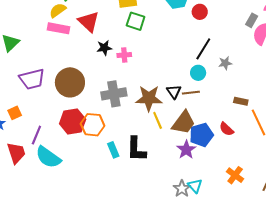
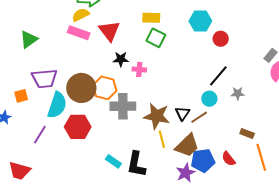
brown line: (191, 93) -> (199, 117), turned -36
orange square: (15, 113) -> (21, 96), moved
orange hexagon: (93, 125) -> (105, 88), moved
cyan rectangle: (113, 150) -> (113, 161), turned -42
red trapezoid: (16, 153) -> (20, 171), moved, turned 115
cyan semicircle: (48, 157) -> (57, 105), moved, turned -116

